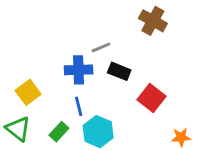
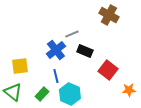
blue cross: (79, 70) -> (56, 50), turned -36
yellow square: (28, 92) -> (20, 66), turned 30
orange star: (181, 137) -> (129, 90), moved

